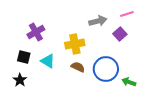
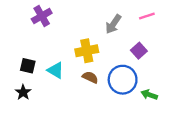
gray arrow: (98, 21) -> (113, 24), turned 138
purple cross: (36, 32) -> (42, 16), moved
purple square: (120, 34) -> (139, 51), moved

